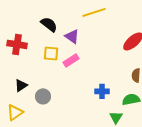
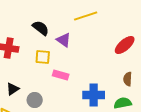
pink rectangle: (71, 60) -> (61, 75), moved, turned 49
blue cross: (102, 91) -> (94, 95), size x1.5

